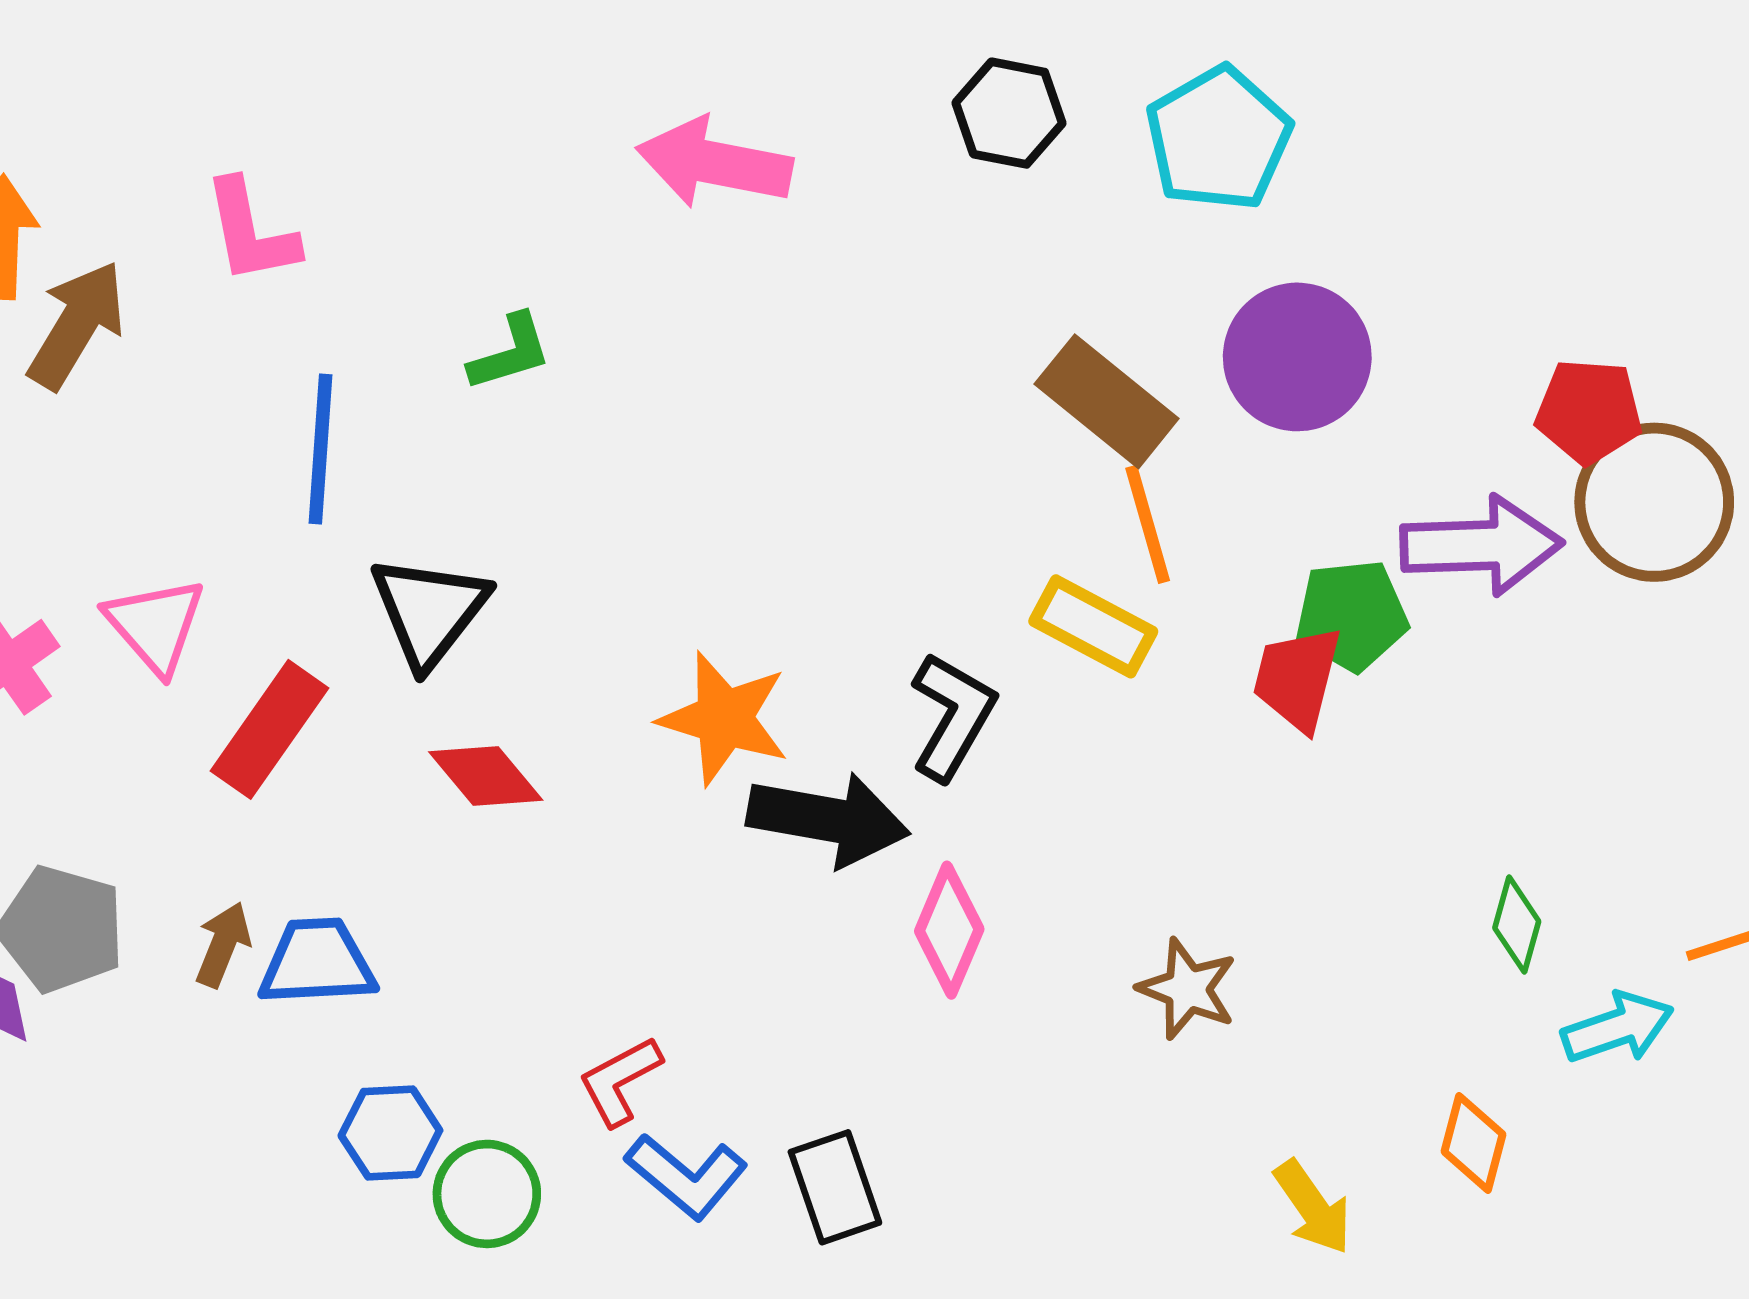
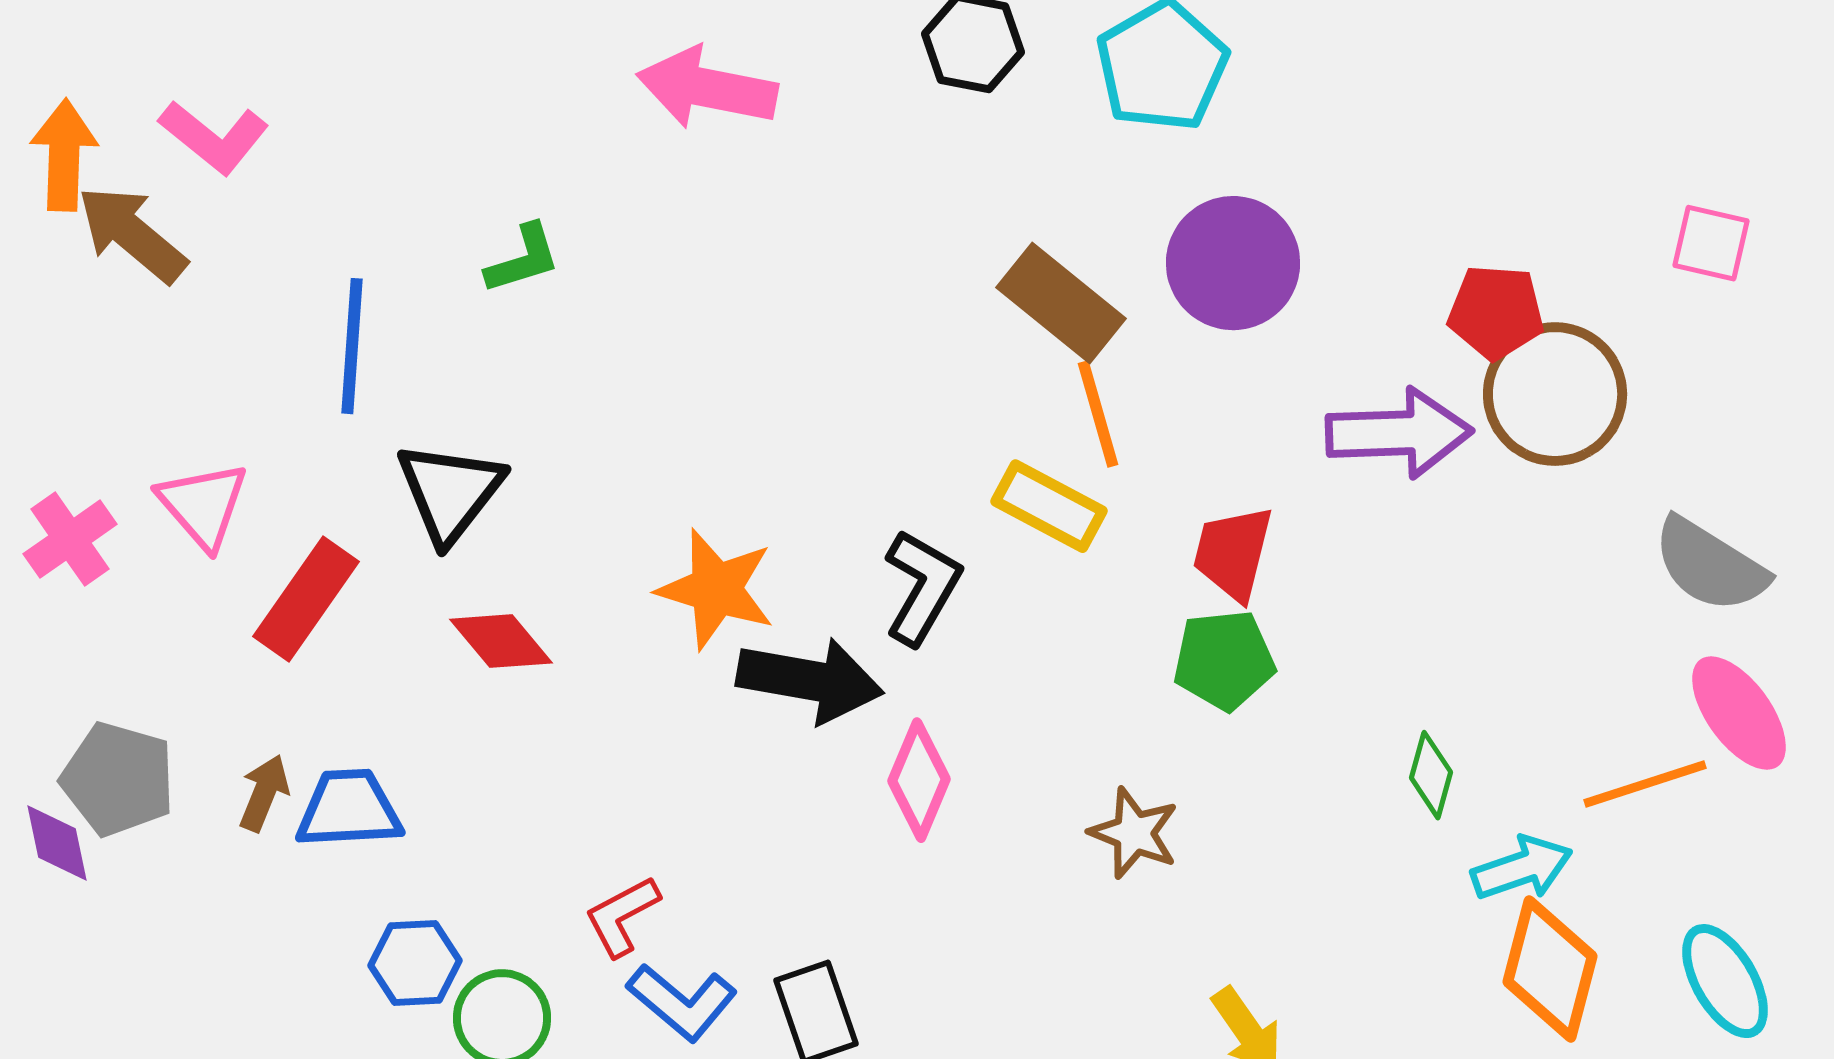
pink L-shape: (251, 232) -> (214, 137), moved, turned -40
brown arrow: (77, 325) -> (132, 234), turned -81
green pentagon: (1352, 615) -> (1224, 660), moved
orange diamond: (1474, 1143) -> (1550, 969), moved, size x1.6

